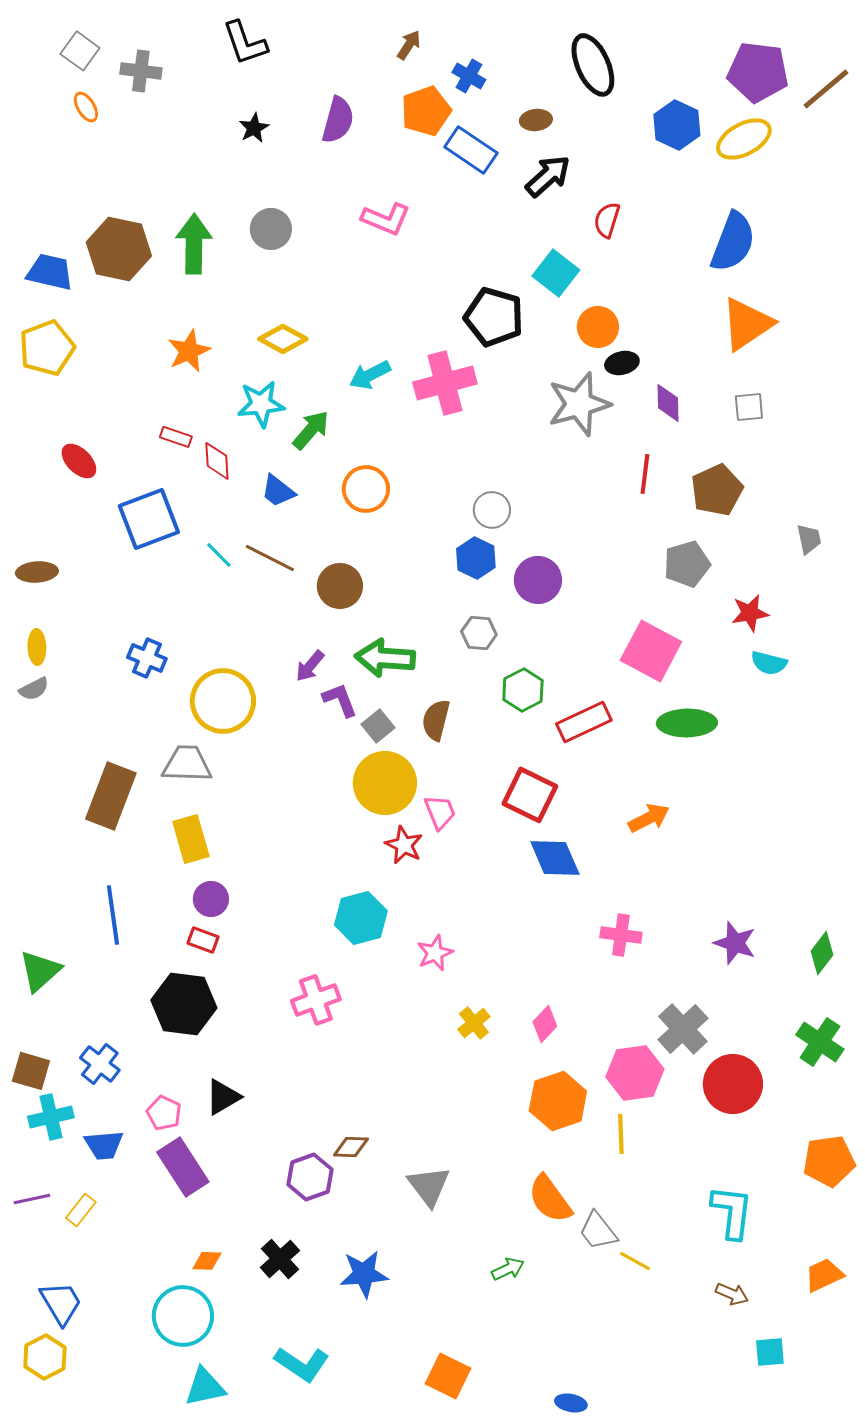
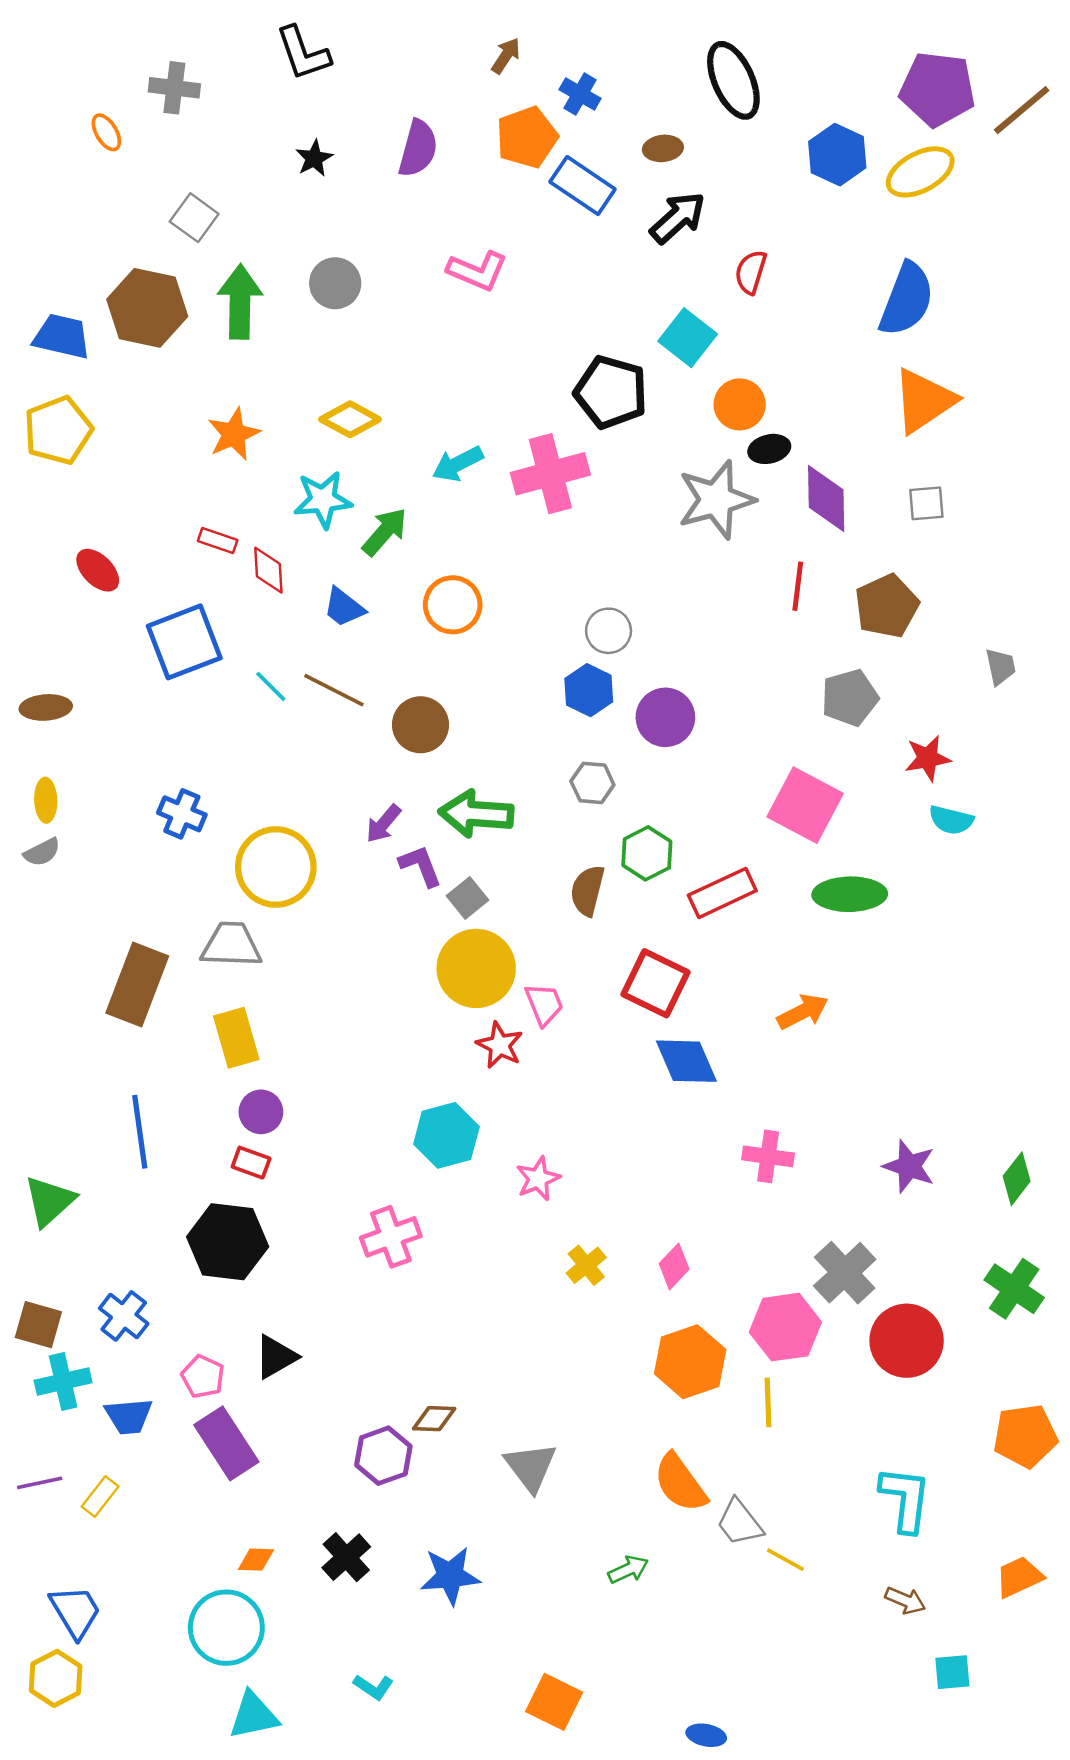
gray square: (80, 51) -> (194, 218), moved
purple diamond: (668, 403) -> (826, 498), size x1.4
brown semicircle: (436, 720) -> (587, 891), moved
cyan L-shape: (302, 1364) -> (374, 1687), size x0.6

